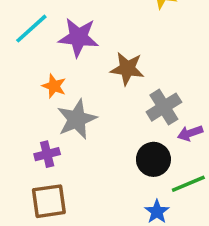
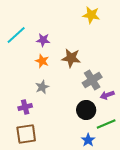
purple star: (78, 37) -> (43, 40), size x0.6
orange star: (54, 86) -> (42, 61), moved
gray star: (77, 119) -> (42, 87), size x0.6

